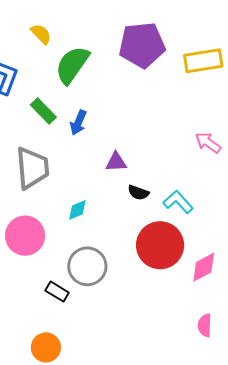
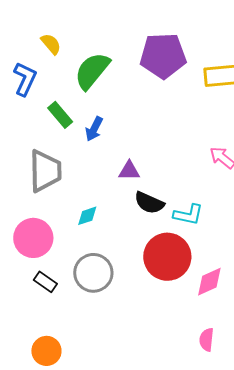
yellow semicircle: (41, 34) -> (51, 44), moved
black semicircle: (138, 193) -> (149, 203), size x1.4
cyan L-shape: (178, 202) -> (188, 215), turned 140
black rectangle: (57, 292) -> (45, 282), moved

